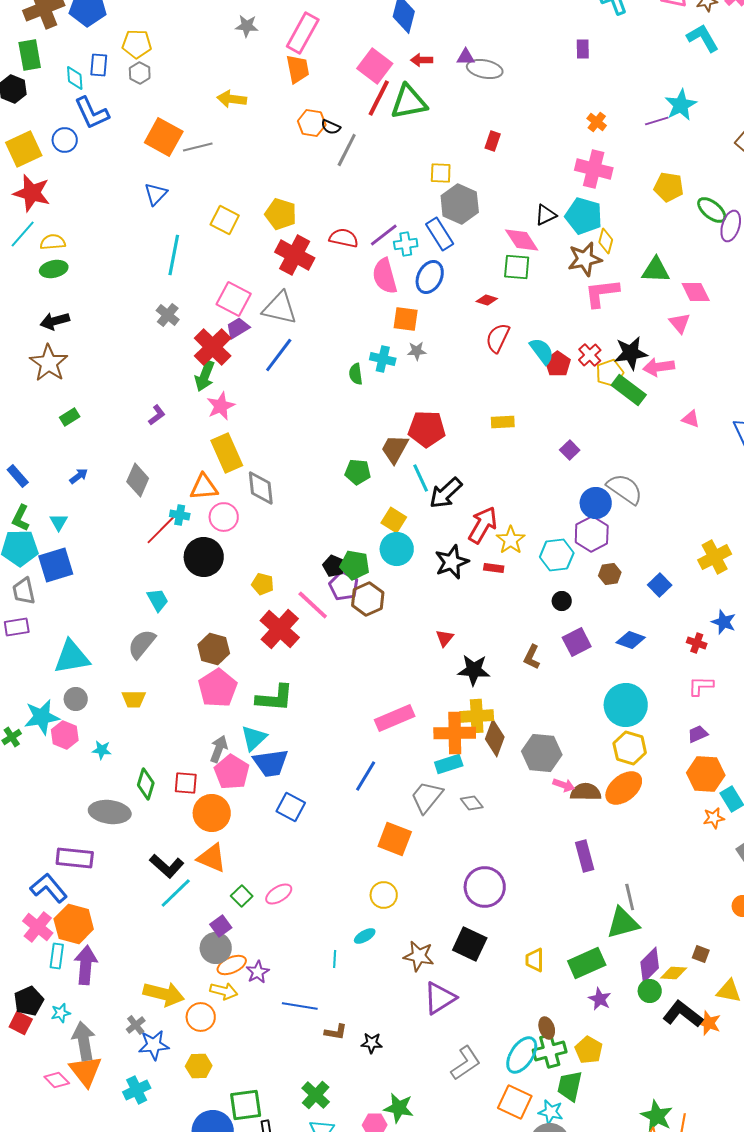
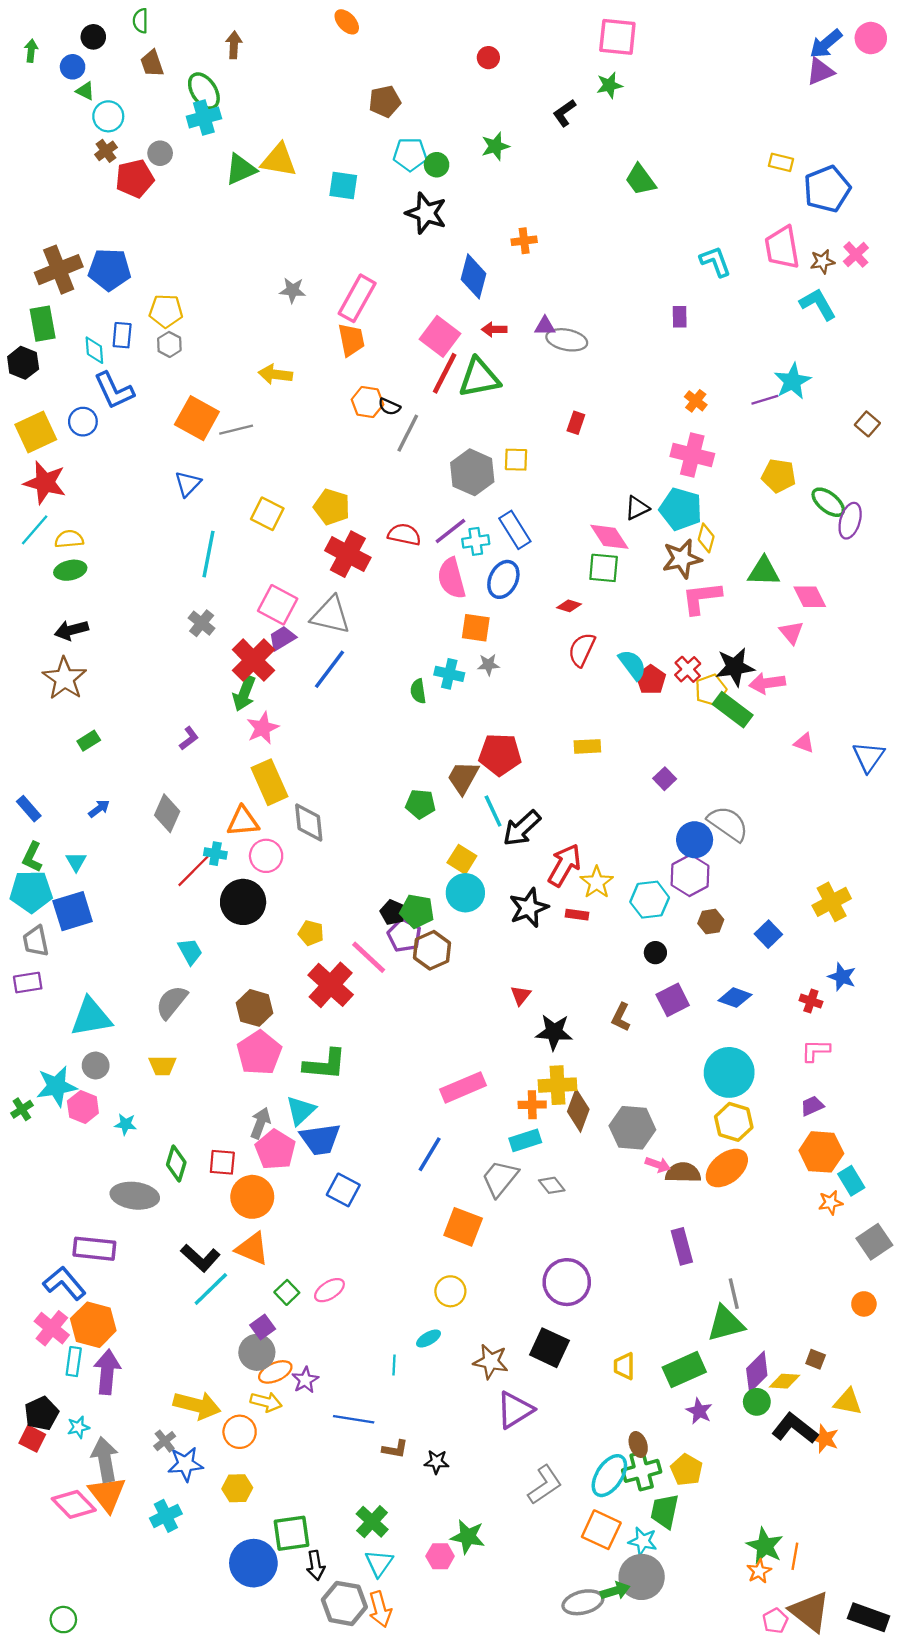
gray hexagon: (460, 204) -> (472, 472), moved
orange cross: (455, 733) -> (532, 1105), size x0.6
pink diamond: (57, 1080) -> (74, 1504), size x1.5

